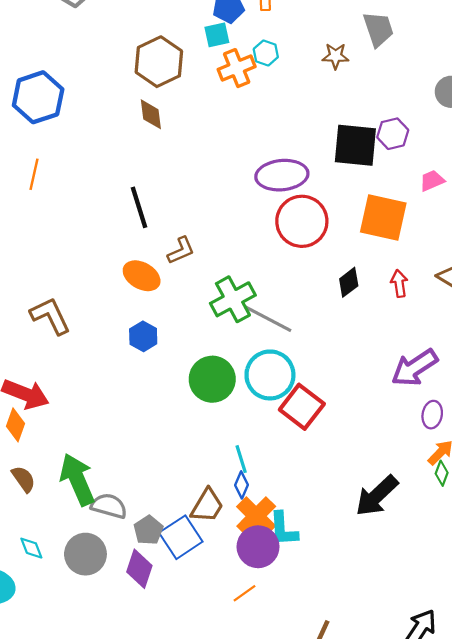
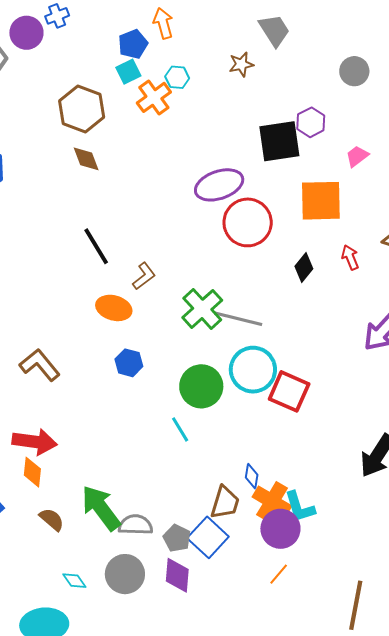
cyan line: (241, 459) -> (180, 429), moved

